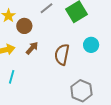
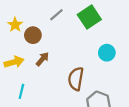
brown semicircle: (62, 54) -> (76, 79), moved

